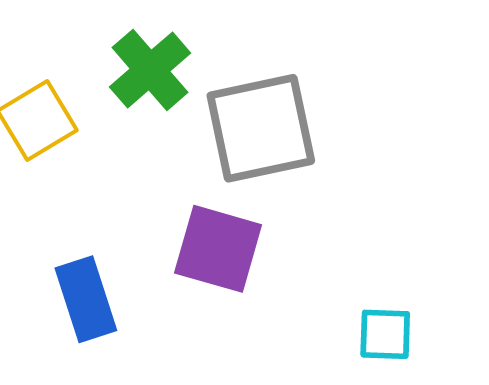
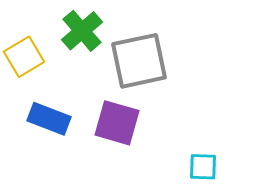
blue rectangle: (86, 299) -> (49, 119), moved, turned -51

